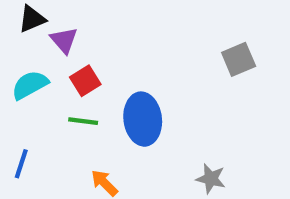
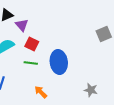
red square: (85, 81) -> (32, 44), turned -32

